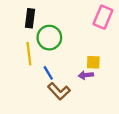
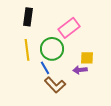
pink rectangle: (103, 17) -> (69, 28), moved, turned 30
green circle: (49, 38) -> (52, 49), moved

